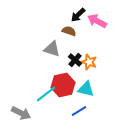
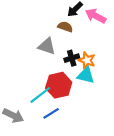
black cross: (75, 60) -> (72, 58), turned 32
cyan triangle: (86, 89) -> (86, 75), moved
blue line: (79, 111) -> (51, 113), moved

